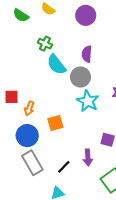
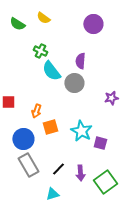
purple circle: (86, 15) -> (93, 24), moved
cyan star: (88, 101) -> (81, 131), moved
orange arrow: (29, 108) -> (36, 111), moved
purple arrow: (88, 158) -> (80, 173), moved

